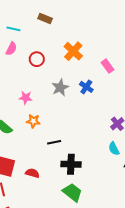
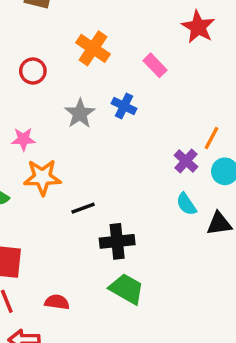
orange star: (33, 121) -> (42, 177), size x1.5
red semicircle: (32, 173) -> (57, 302), moved

